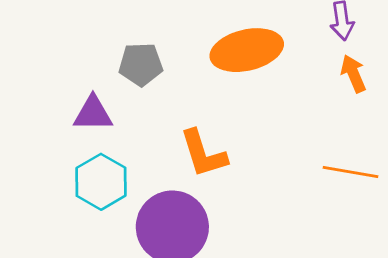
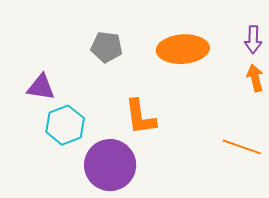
purple triangle: (93, 113) -> (41, 87), moved

